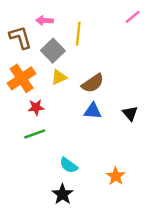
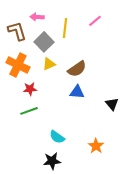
pink line: (133, 17) -> (95, 21), moved
orange cross: (22, 78) -> (18, 65), turned -30
black triangle: (130, 113) -> (112, 104), moved
black star: (63, 194) -> (52, 161), turned 30

